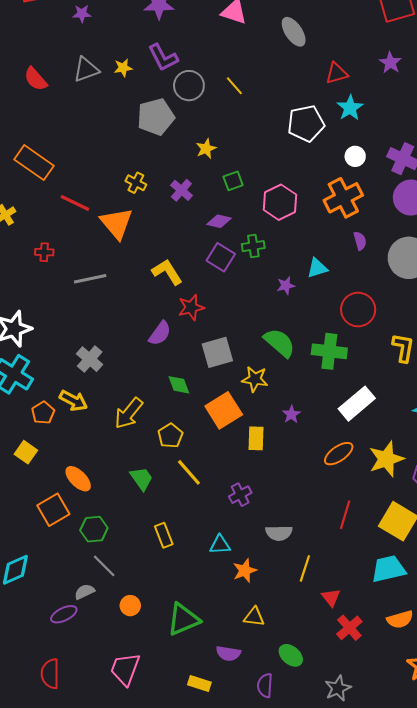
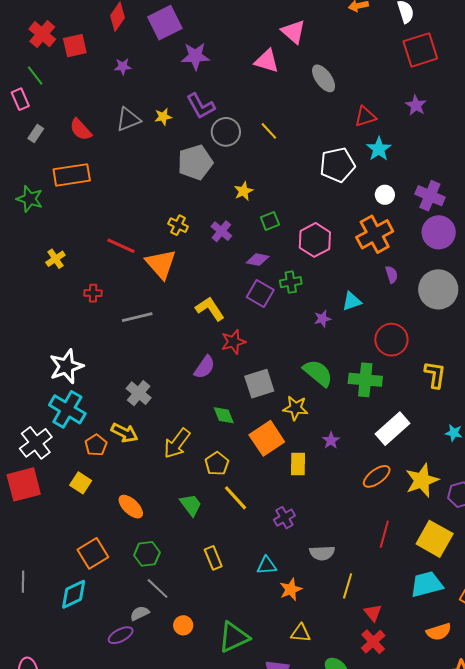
orange rectangle: (34, 163) -> (72, 175), moved, turned -42
orange square: (53, 510) -> (93, 553), moved
red cross: (349, 628) -> (373, 642), moved

